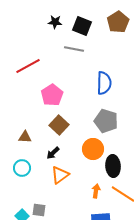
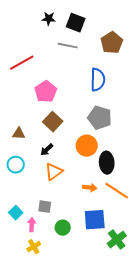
brown pentagon: (118, 22) -> (112, 43), moved
orange arrow: (96, 191) -> (90, 188), turned 88
gray square: (39, 210) -> (45, 207), moved

